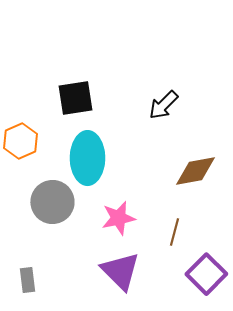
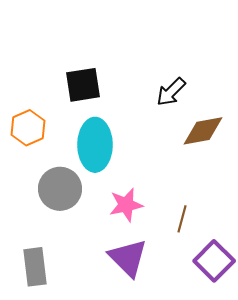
brown diamond: (195, 171) -> (203, 131), moved
gray rectangle: (27, 280) -> (35, 267), size x1.5

